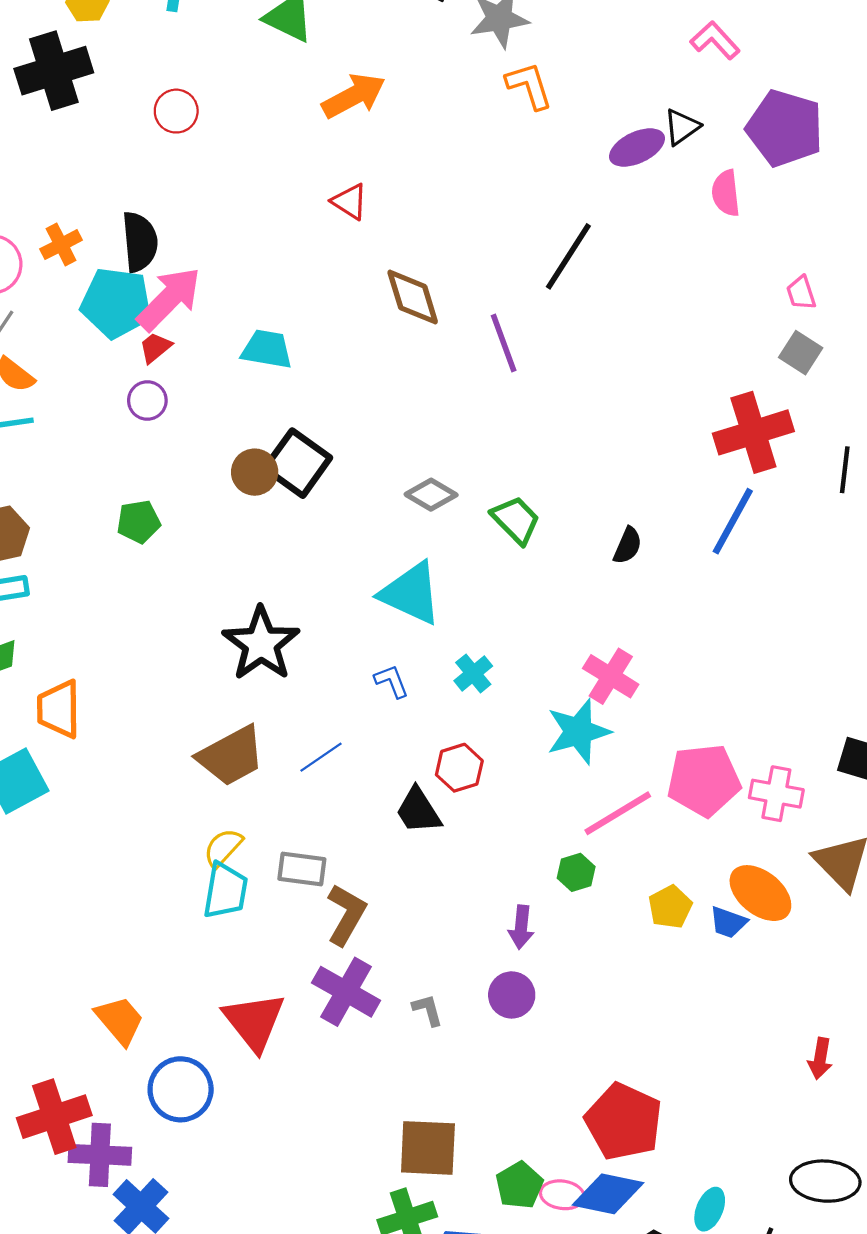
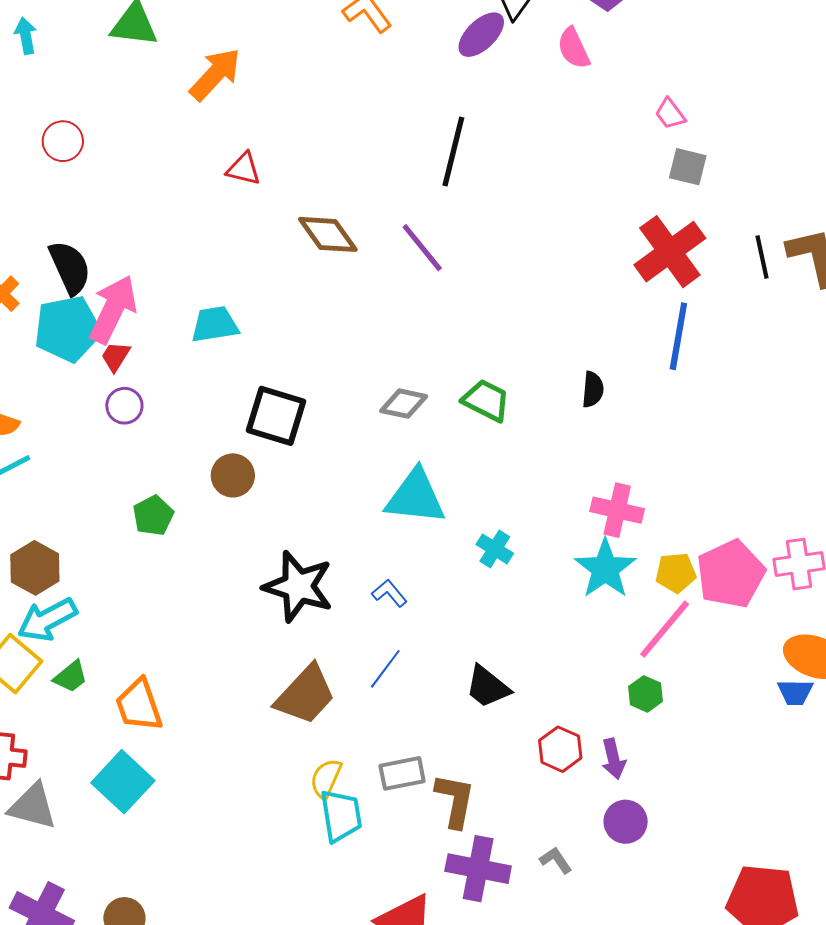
brown circle: (255, 472) -> (233, 475), moved
blue L-shape: (392, 681) -> (389, 593), moved
red hexagon: (459, 768) -> (560, 749), moved
yellow pentagon: (670, 907) -> (676, 573), moved, turned -30

